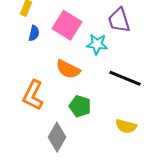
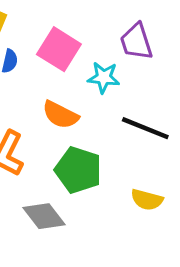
green pentagon: (80, 106) -> (78, 170), size x1.4
gray diamond: (57, 137) -> (44, 216), turned -68

